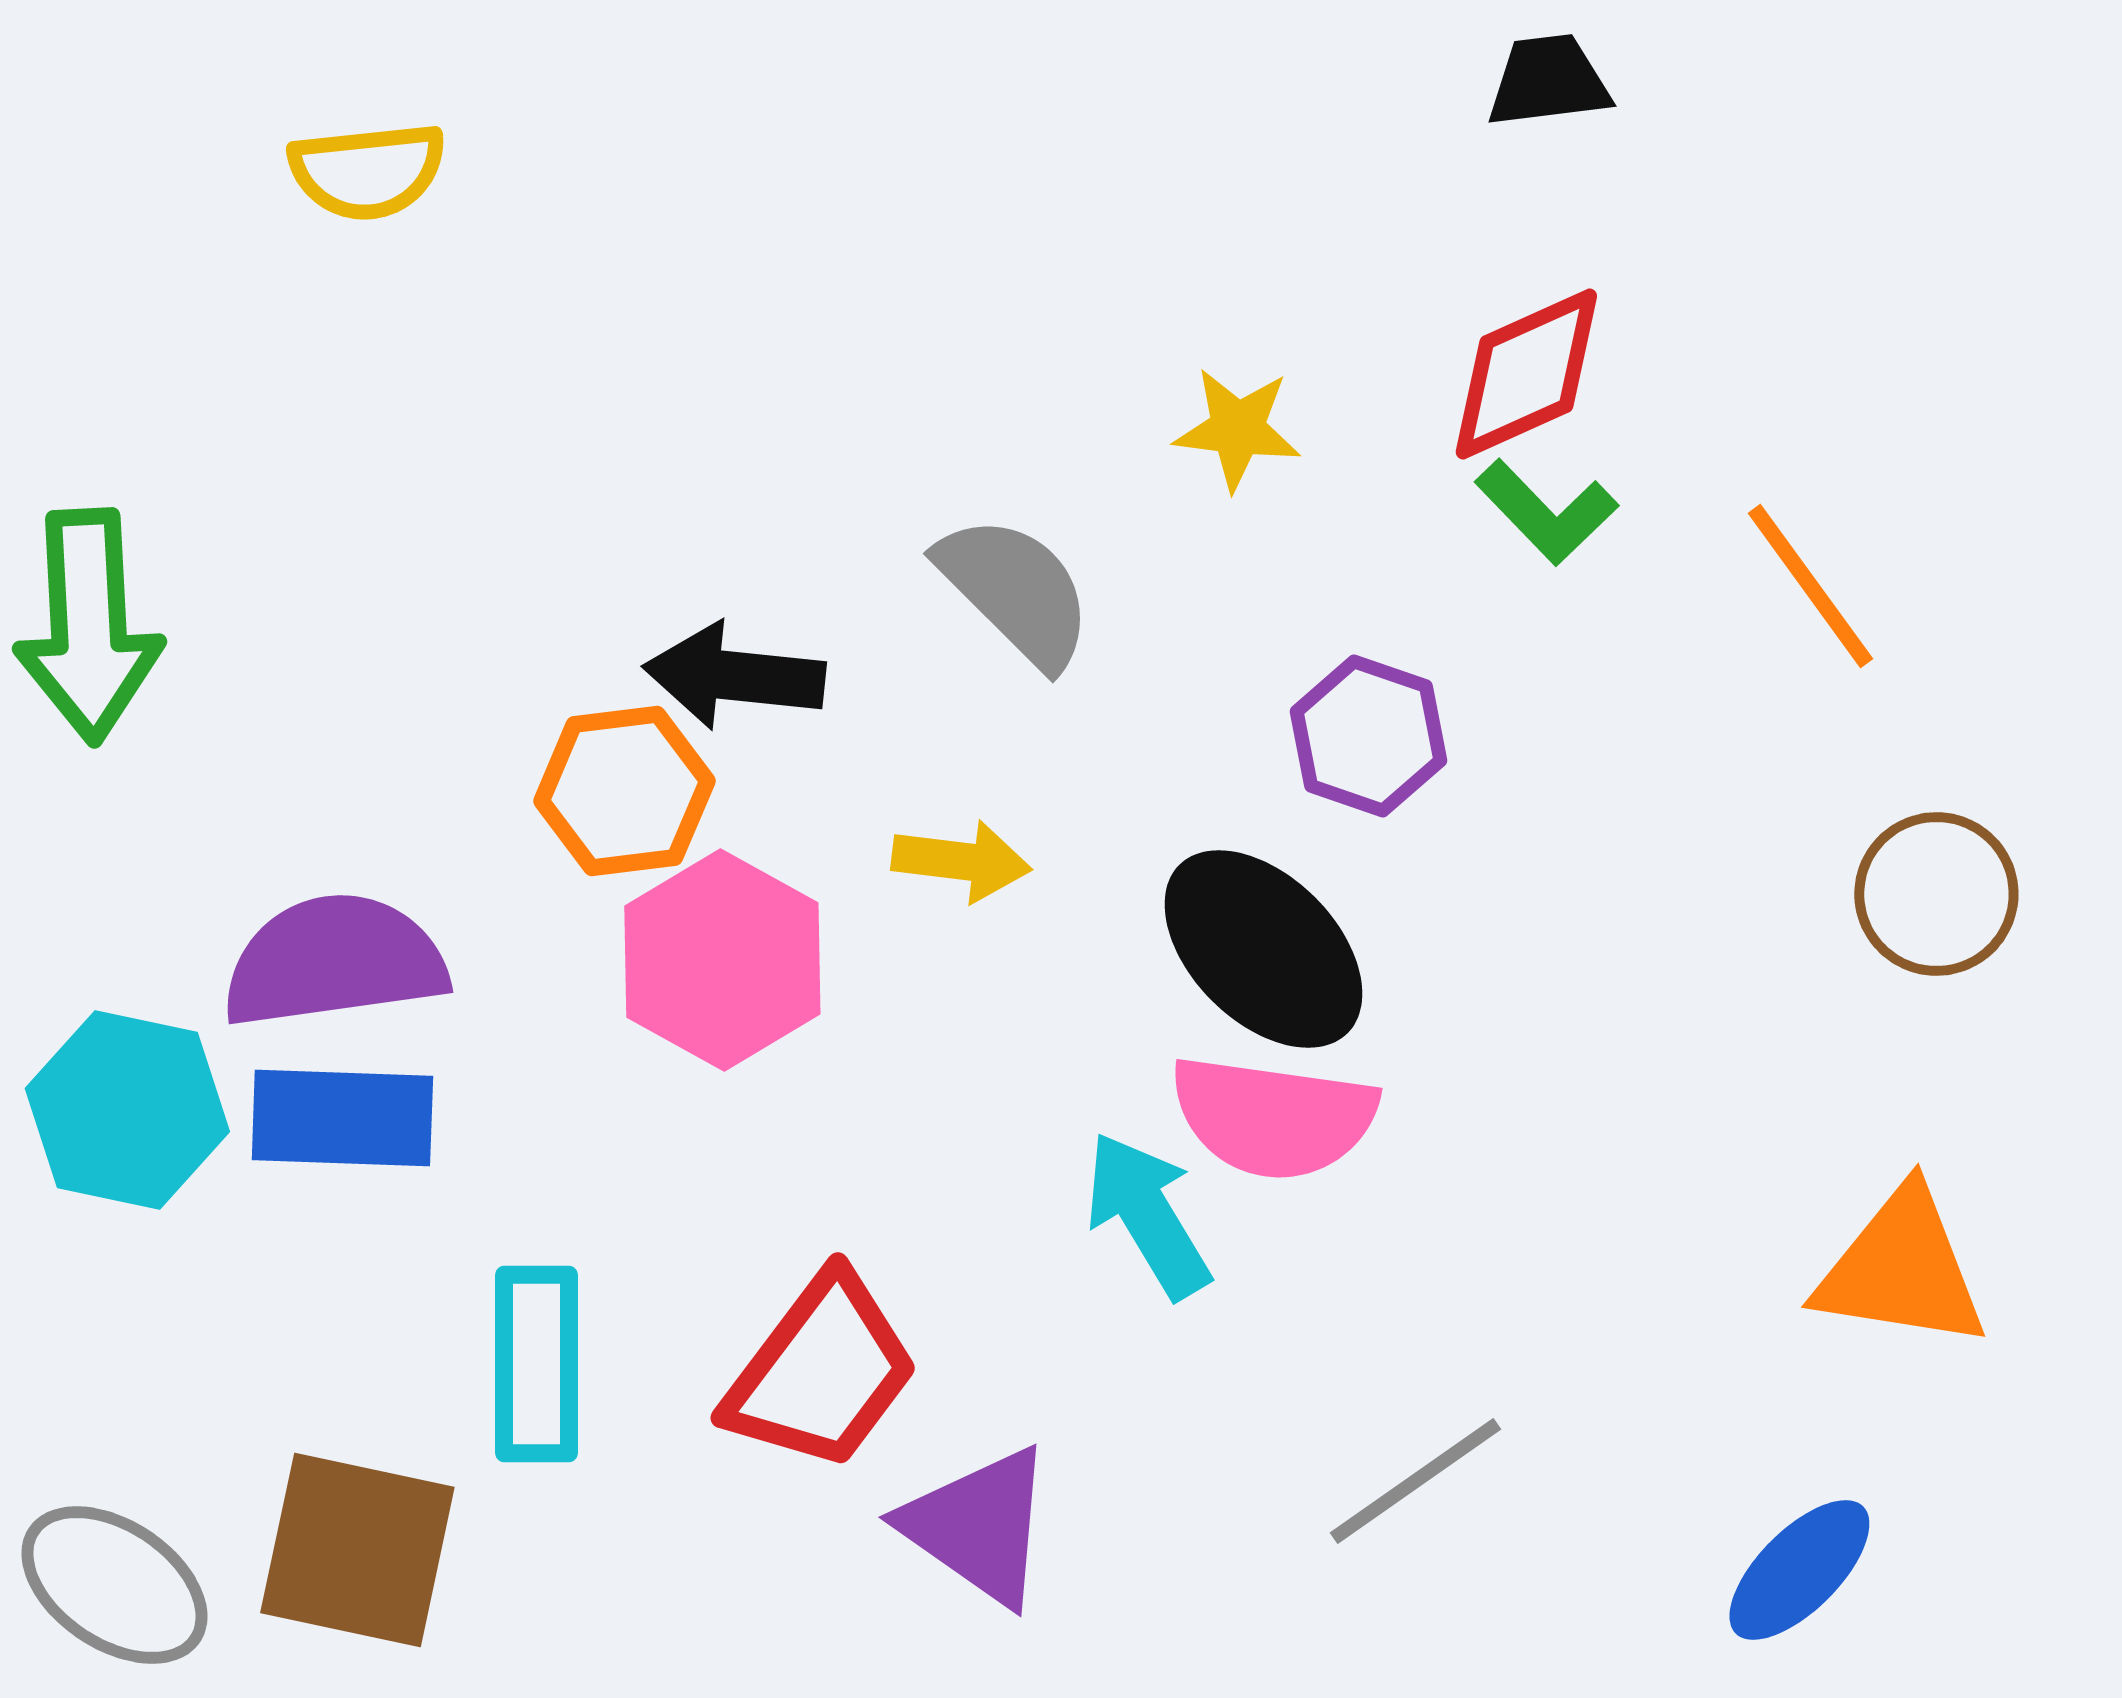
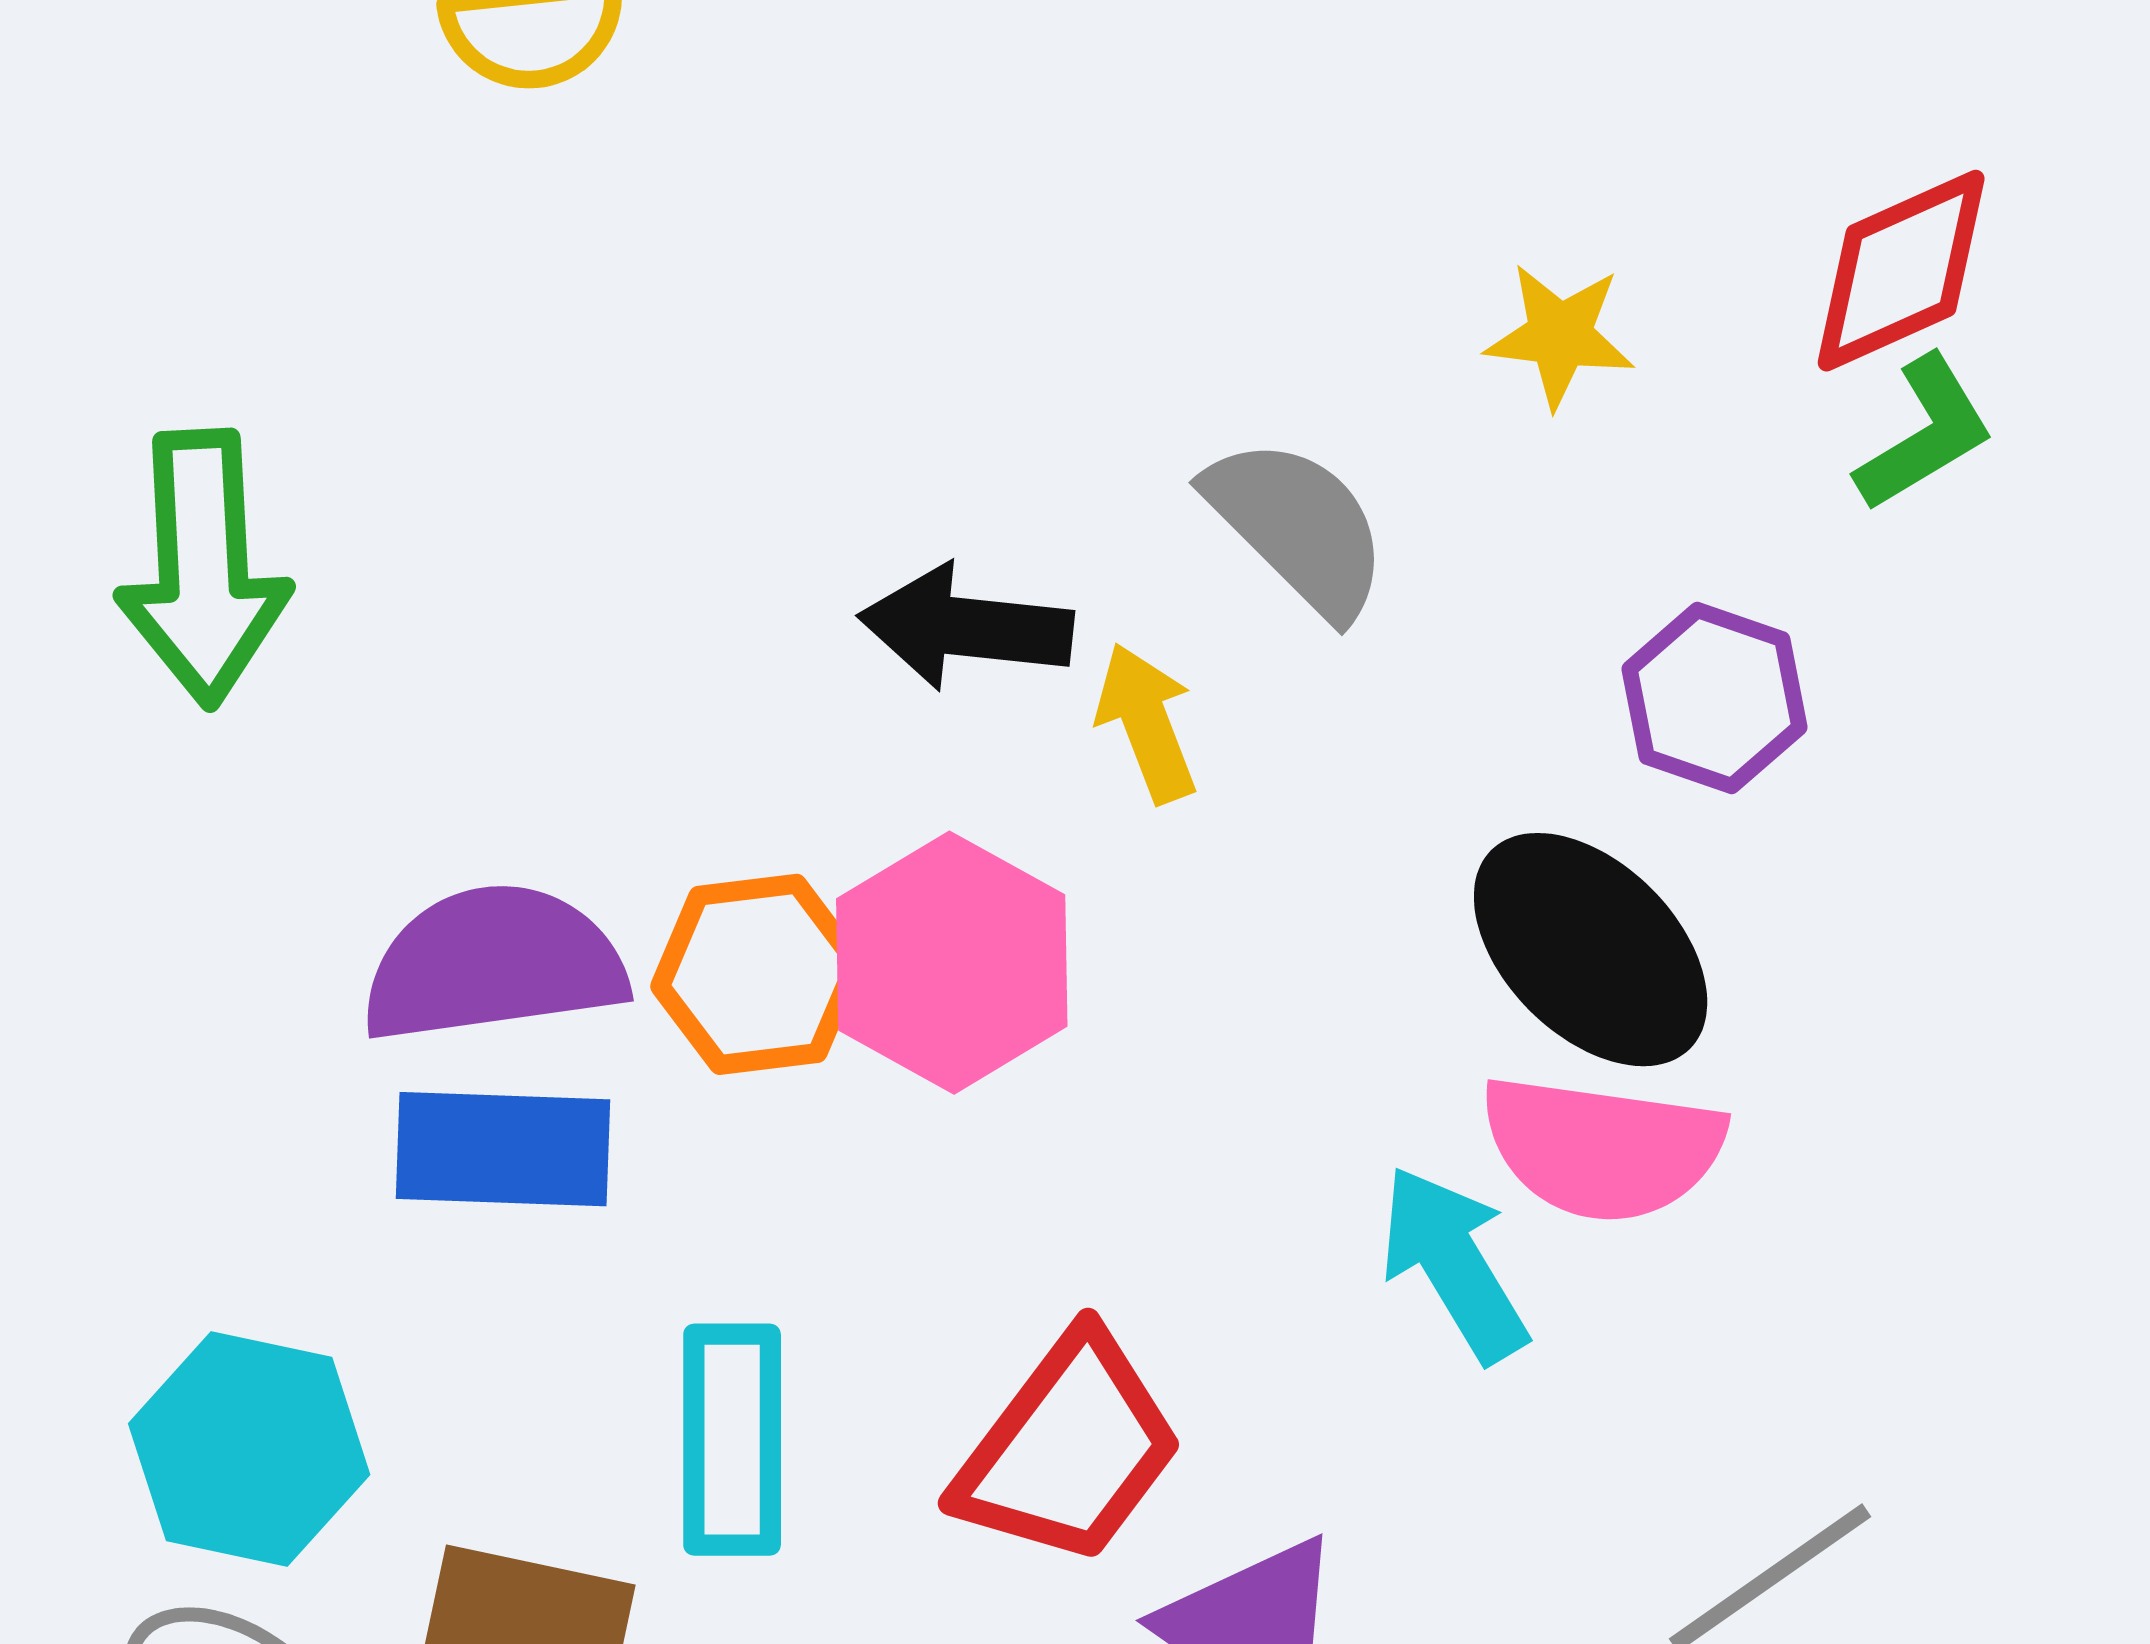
green L-shape: (1546, 512) -> (1925, 434), turned -77
orange hexagon: (624, 791) -> (758, 974), moved
yellow arrow: (961, 861) -> (1147, 723), moved, turned -118
cyan hexagon: (127, 1110) -> (249, 1449), moved

